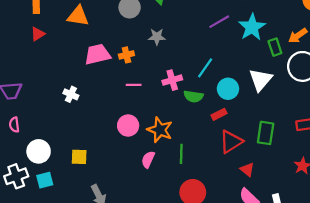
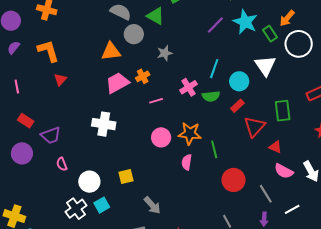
orange triangle: (78, 16) -> (111, 51), moved
white cross: (71, 94) -> (104, 124), size x1.6

